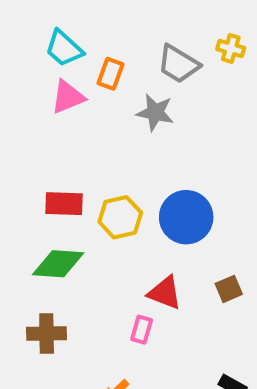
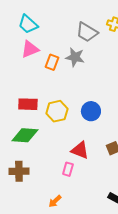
orange rectangle: (111, 74) -> (52, 62), moved
blue circle: (186, 217) -> (91, 111), size x0.7

